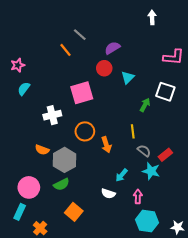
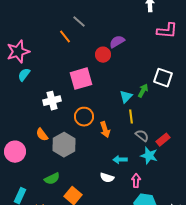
purple semicircle: (112, 48) -> (117, 42), moved
pink L-shape: (173, 57) -> (167, 31), moved
pink star: (18, 65) -> (18, 52), size x1.6
cyan triangle: (128, 77) -> (126, 97), moved
orange semicircle: (42, 150) -> (42, 135), turned 32
cyan arrow: (122, 175) -> (120, 160), turned 48
green semicircle: (61, 184) -> (52, 179), moved
pink circle: (29, 187) -> (15, 152), moved

